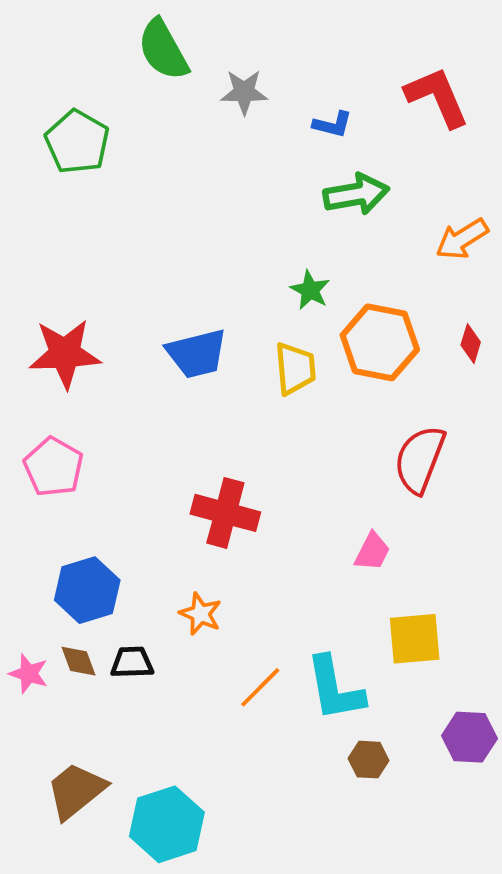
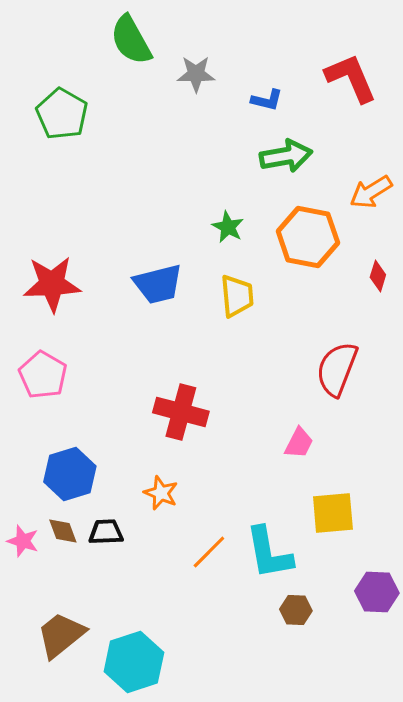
green star: (310, 290) -> (228, 227), moved
orange hexagon: (380, 342) -> (308, 237), moved

